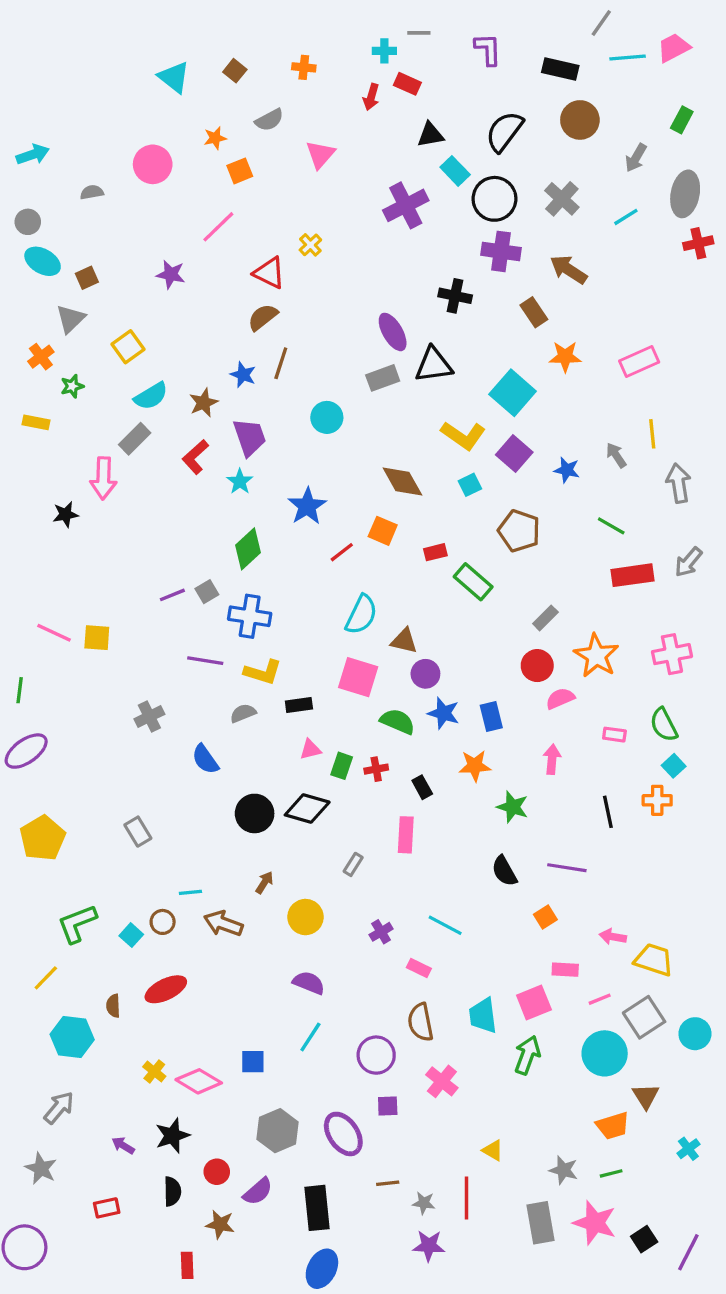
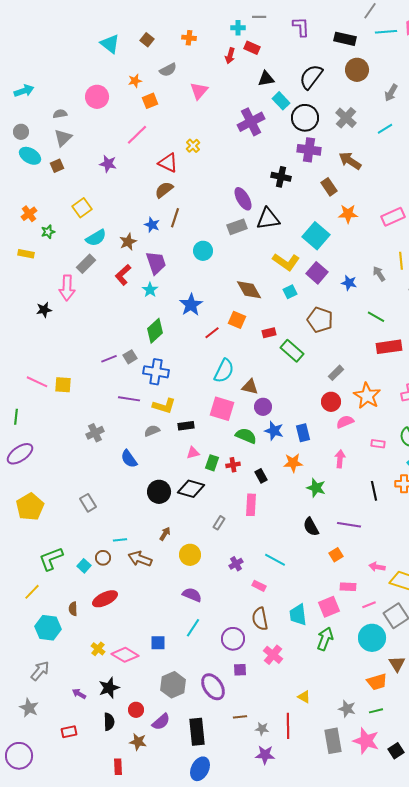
gray triangle: (70, 319) -> (63, 138), moved

